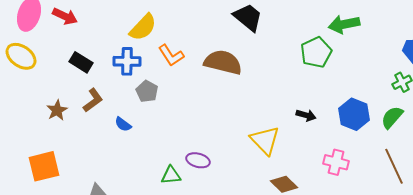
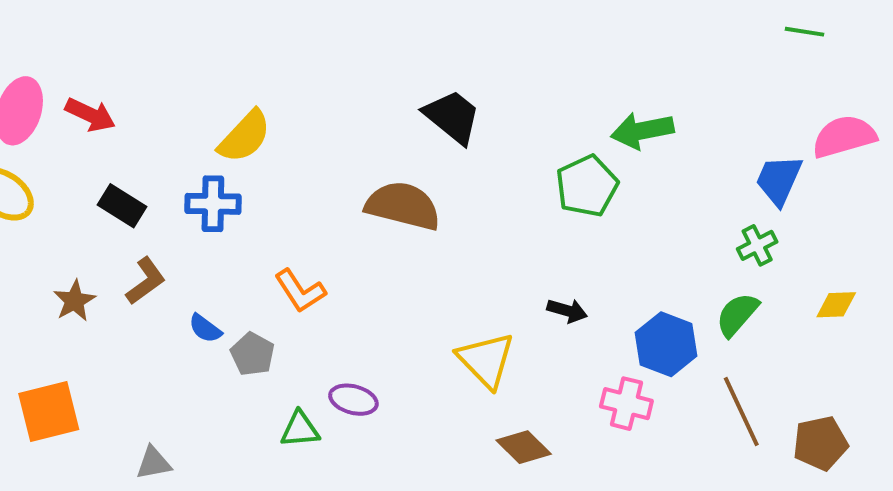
orange L-shape: (171, 55) -> (300, 291), moved
gray pentagon: (147, 91) -> (253, 354), moved
blue hexagon: (354, 114) -> (666, 344), moved

